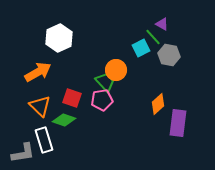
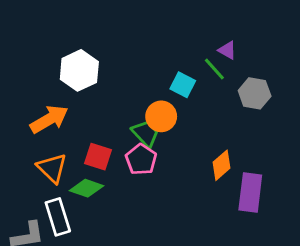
cyan square: (141, 48) -> (183, 85), moved, turned -36
gray hexagon: (169, 55) -> (255, 93), moved
pink pentagon: (102, 100) -> (141, 159), turned -30

